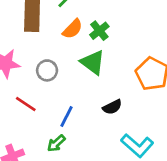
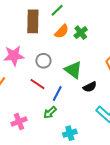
green triangle: (93, 62) -> (73, 70), moved
red line: (26, 104) -> (38, 84), moved

